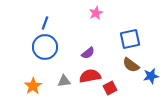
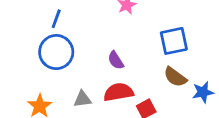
purple semicircle: (88, 53) -> (116, 60), turned 96

